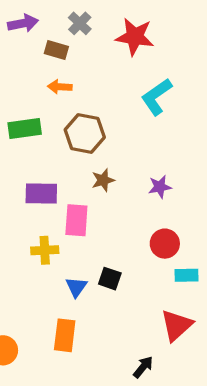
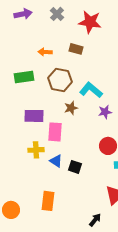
brown rectangle: (56, 50) -> (76, 49), moved
cyan L-shape: (156, 97) -> (91, 90), moved, turned 75
blue triangle: (76, 287) -> (56, 161), moved, turned -32

